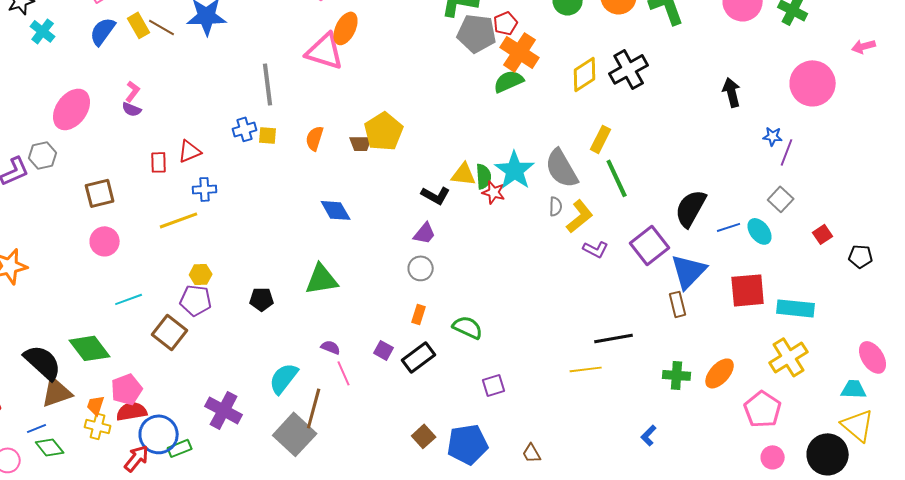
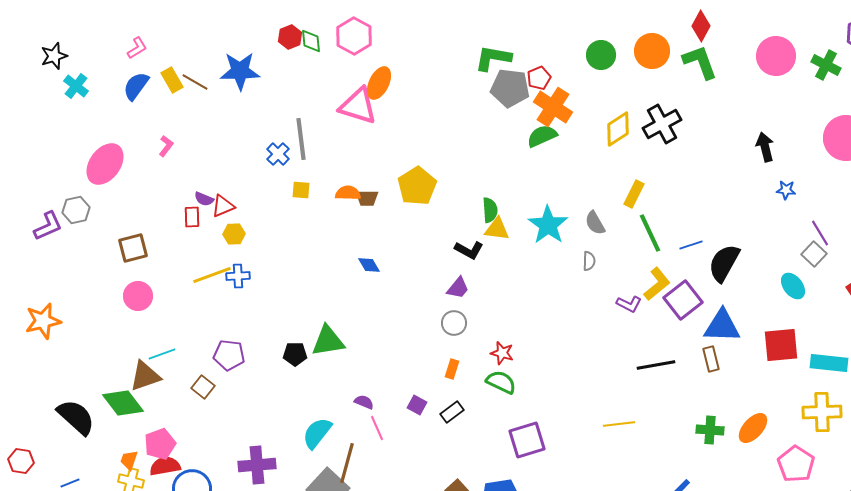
purple semicircle: (132, 109) -> (204, 199), moved
blue cross: (245, 129) -> (278, 154), moved, turned -30
blue star: (773, 136) -> (786, 190), moved
orange semicircle: (315, 138) -> (348, 193), turned 75
brown trapezoid: (361, 143) -> (367, 198), moved
purple line: (787, 152) -> (820, 233), moved, turned -52
gray semicircle: (562, 168) -> (595, 223), size x0.6
green semicircle: (484, 176) -> (490, 210), moved
blue cross: (205, 189) -> (238, 276), moved
red star: (494, 192) -> (502, 353), moved
blue diamond: (336, 210) -> (369, 265), size x0.7
yellow L-shape: (580, 216) -> (657, 284), moved
blue line: (729, 227) -> (691, 245), moved
blue triangle: (689, 271) -> (722, 326), turned 48
yellow hexagon: (201, 274) -> (234, 234), moved
green triangle: (322, 279) -> (328, 341), moved
brown square: (170, 332) -> (203, 387), size x0.7
black line: (614, 338) -> (656, 365), moved
black rectangle: (419, 357) -> (452, 412), size x0.7
yellow cross: (789, 357) -> (822, 412), turned 30
purple square: (494, 385) -> (527, 440), size x1.6
brown triangle: (57, 392) -> (145, 376), moved
purple cross: (224, 410) -> (257, 465), turned -33

